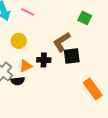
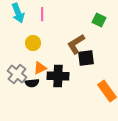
pink line: (28, 12) -> (42, 14), turned 64
black cross: (44, 60) -> (58, 76), moved, size x1.5

